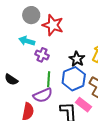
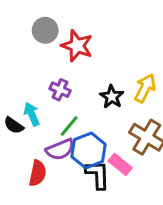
cyan arrow: (27, 41) -> (32, 114), moved, turned 49
green line: (49, 79) -> (69, 126), turned 35
blue hexagon: (74, 79) -> (89, 150), moved

